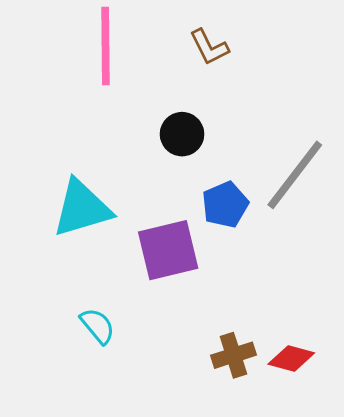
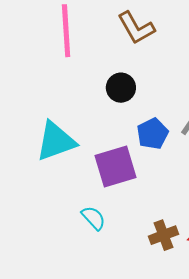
brown L-shape: (209, 47) -> (136, 28), size x1.4
cyan semicircle: (98, 326) -> (93, 218), moved

